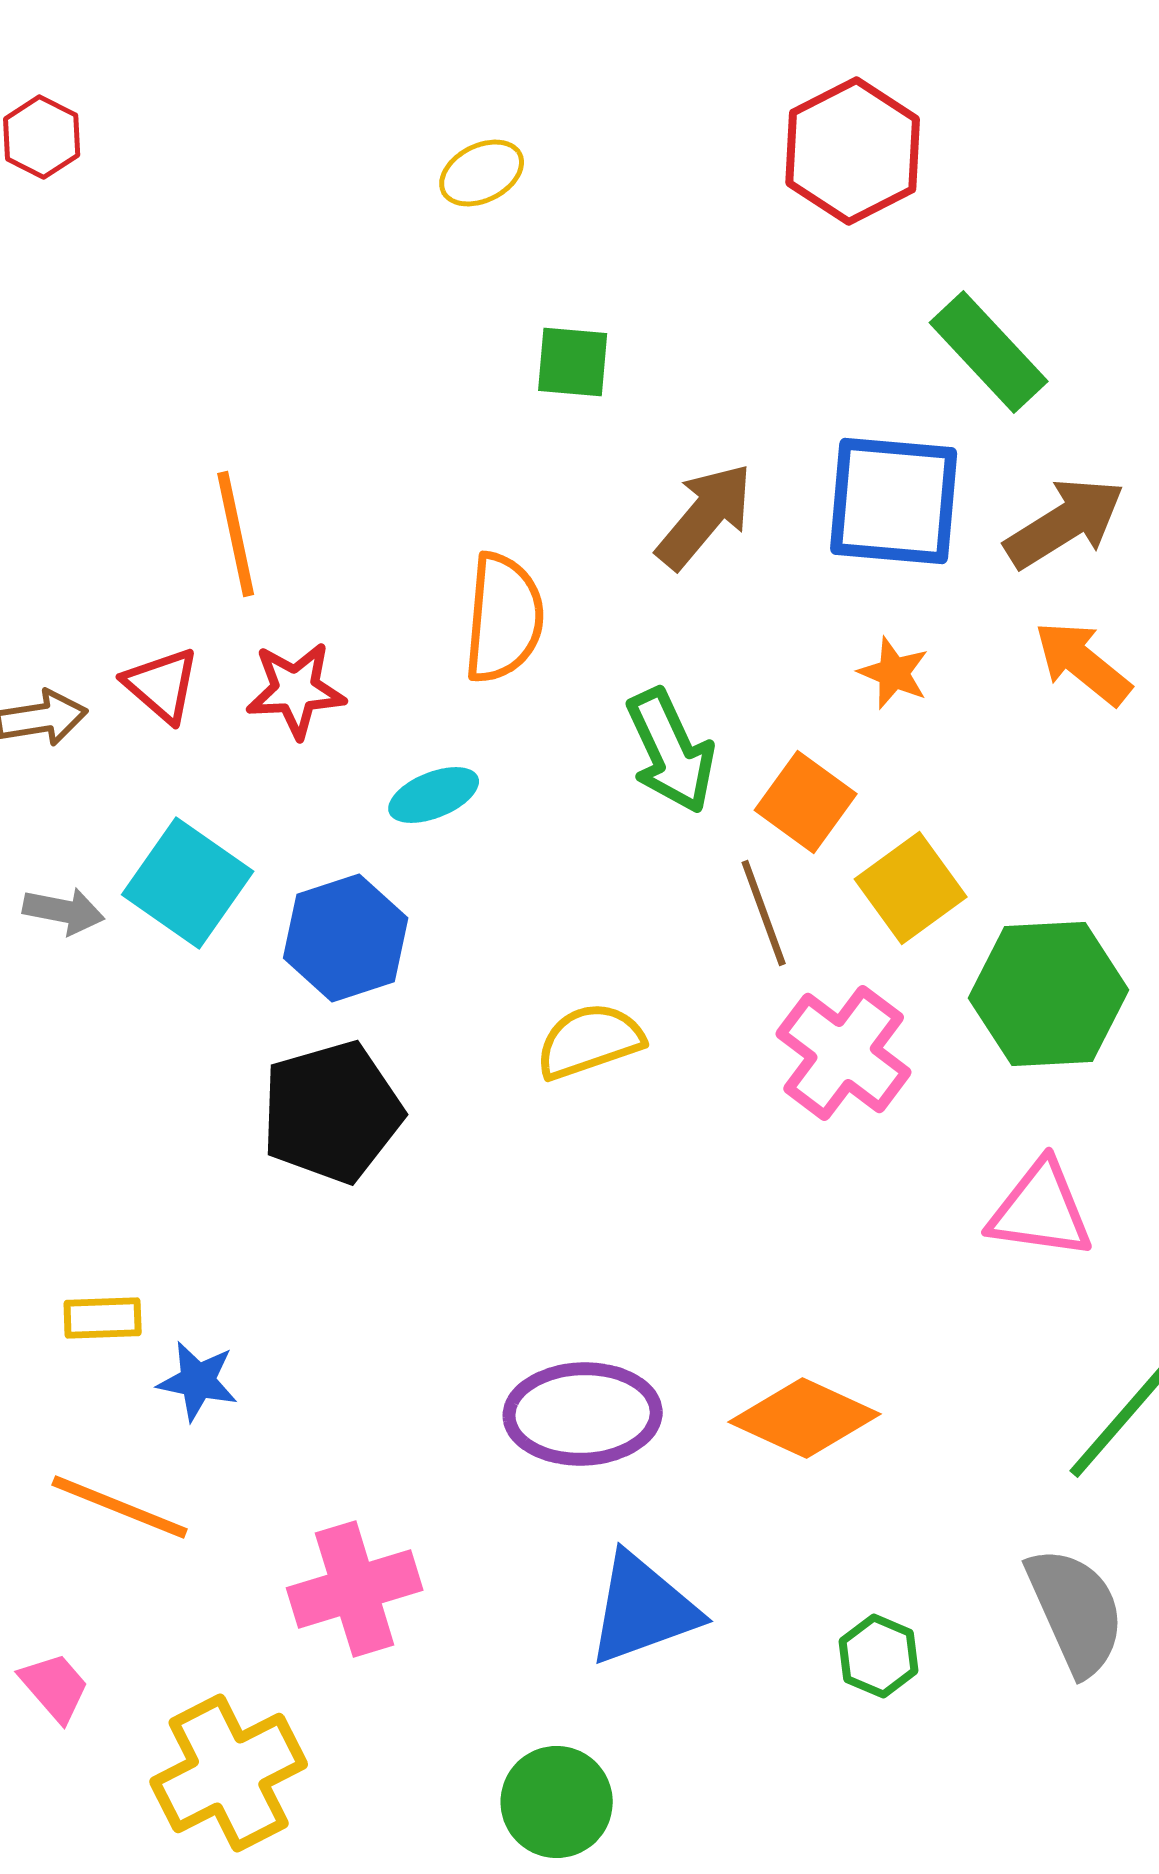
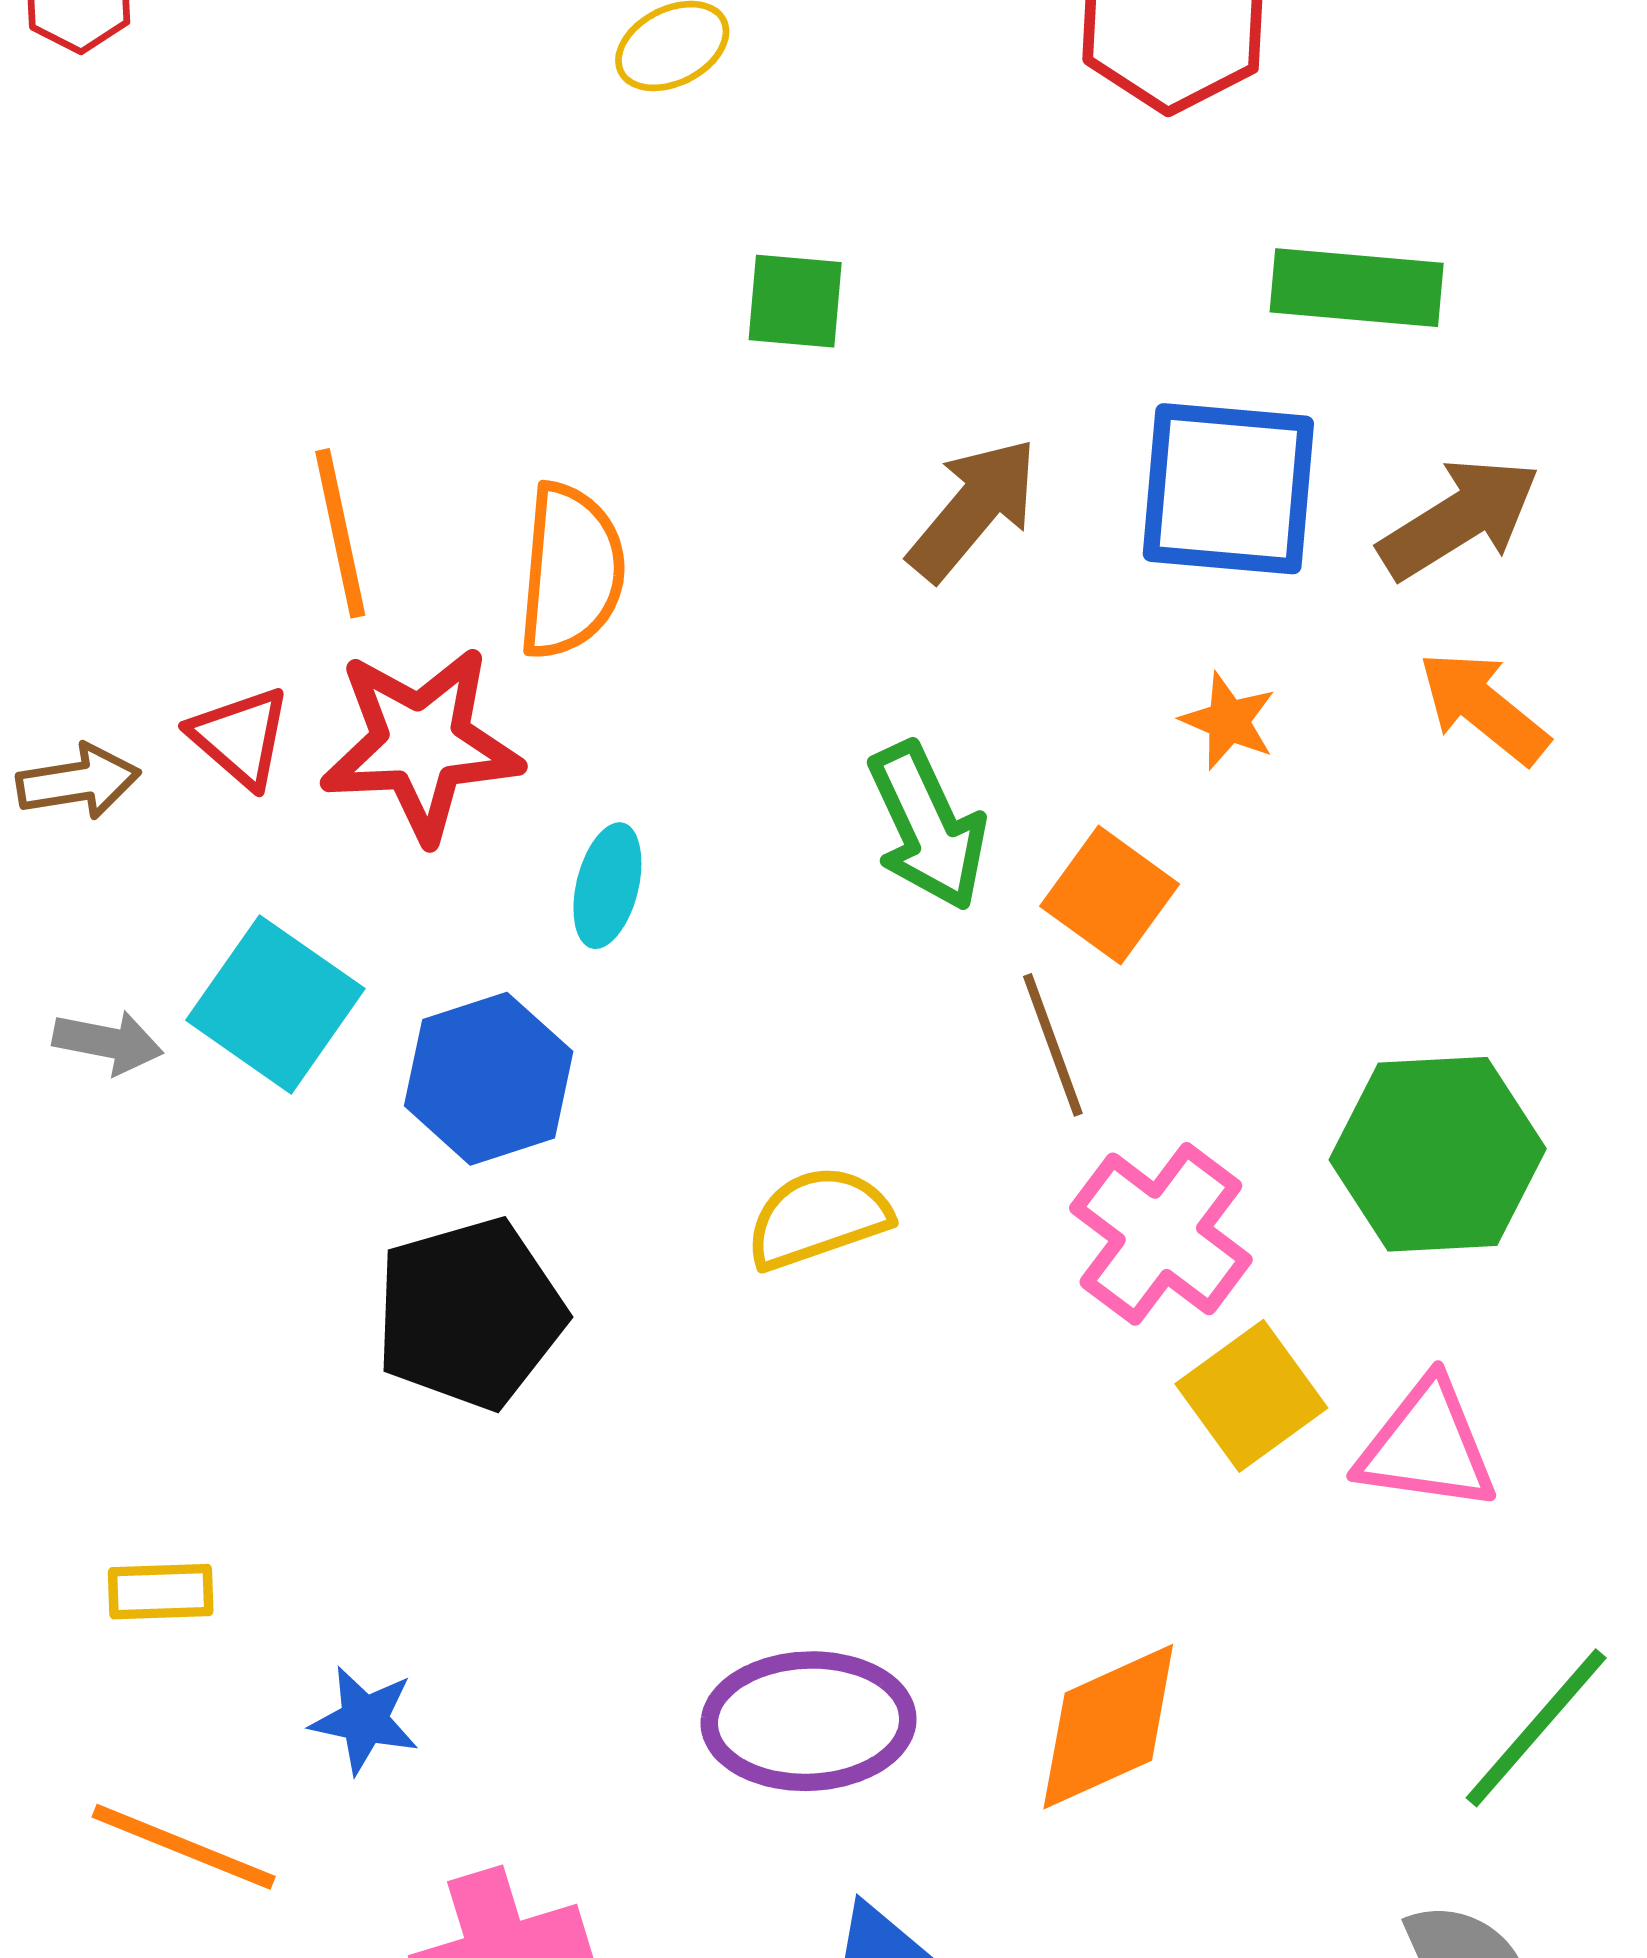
green rectangle: (989, 352) -> (1357, 288), turned -42
orange semicircle: (504, 618) -> (571, 571), moved
red star: (296, 690) -> (421, 744), size x1.5
cyan ellipse: (434, 795) -> (607, 886), turned -54
yellow square: (911, 888) -> (1251, 1396), moved
blue star: (198, 1381) -> (364, 1720), moved
orange diamond: (805, 1418) -> (1108, 1727), turned -49

